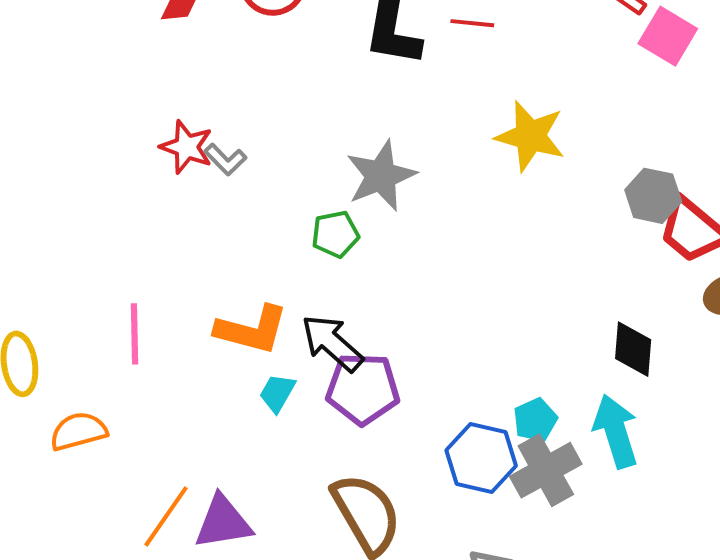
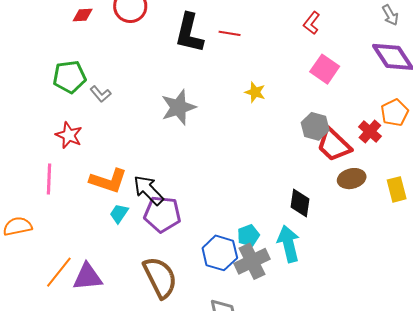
pink square: (668, 36) -> (325, 69), moved
yellow star: (530, 136) -> (255, 92), size x0.6
red star: (187, 147) -> (69, 135), moved
green pentagon: (335, 234) -> (69, 77), moved, size x1.4

